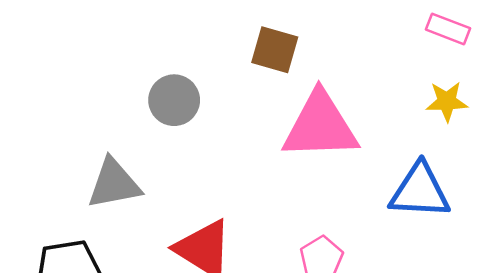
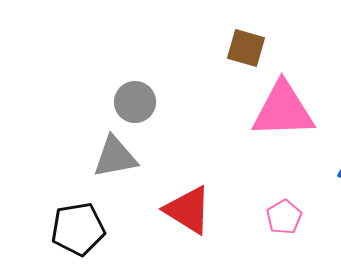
gray circle: (174, 100) -> (135, 102), moved

